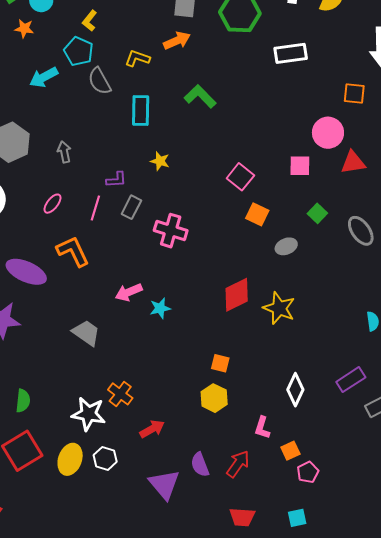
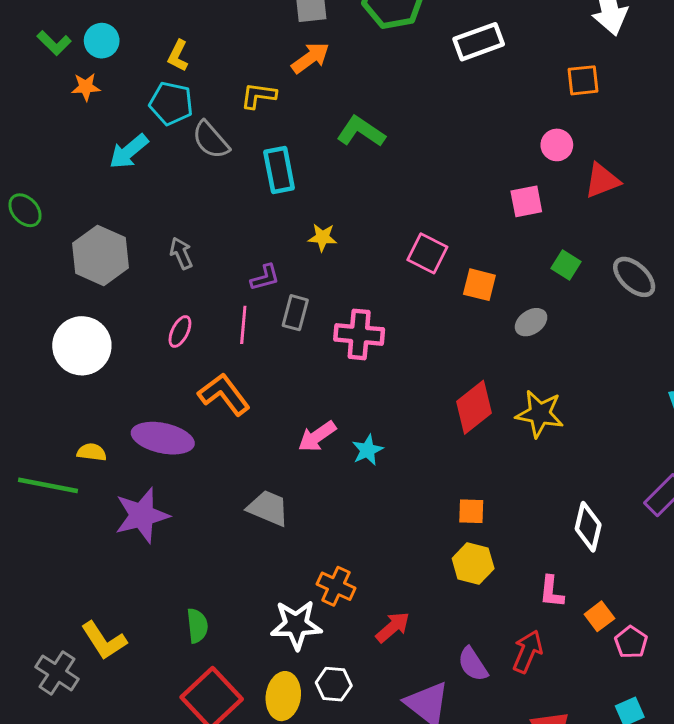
pink circle: (328, 133) -> (557, 145), size x0.7
pink square: (240, 177) -> (427, 253), moved

